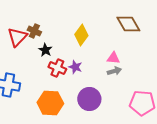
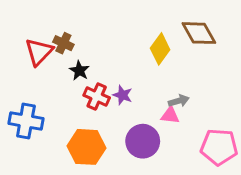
yellow diamond: (81, 35) -> (160, 49), moved
pink triangle: (113, 58) -> (170, 115), moved

